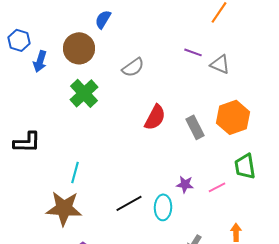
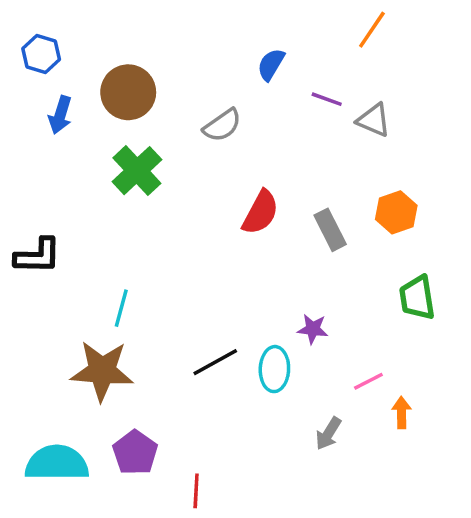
blue semicircle: (103, 19) -> (271, 64), moved
blue hexagon: (19, 40) -> (41, 54), moved
orange hexagon: (233, 117) -> (396, 212), size x0.7
pink line: (217, 187) -> (368, 381), moved

